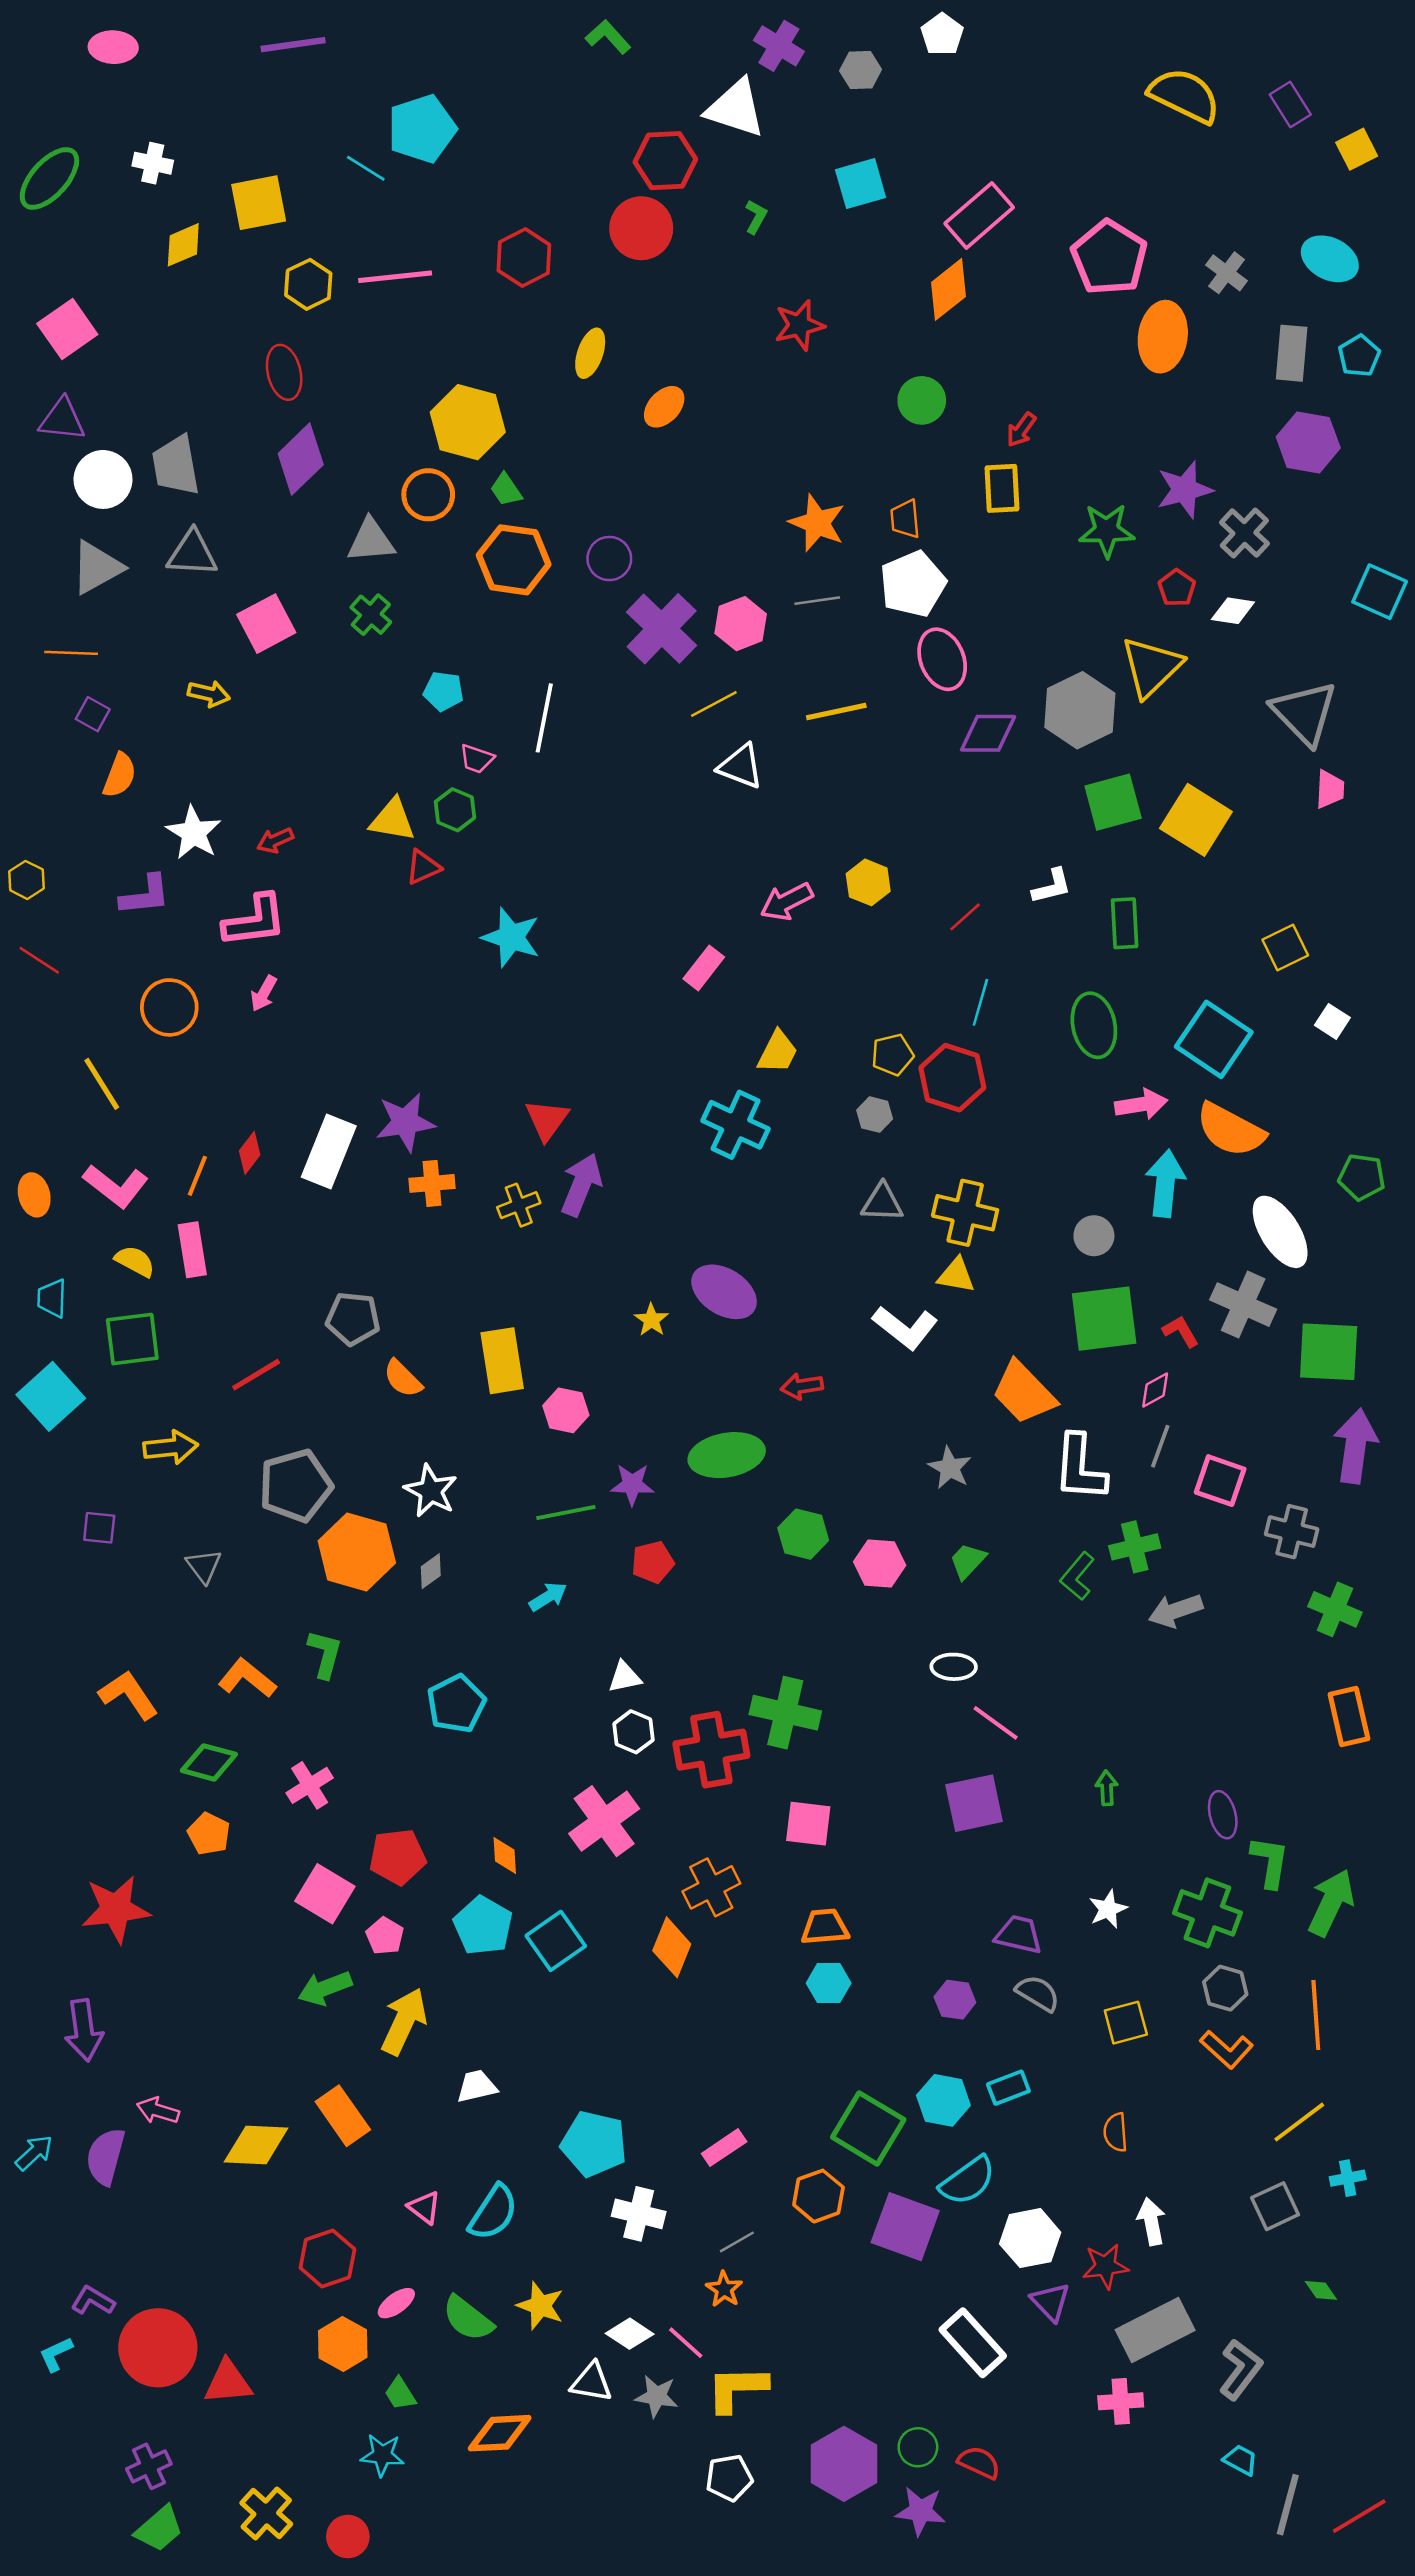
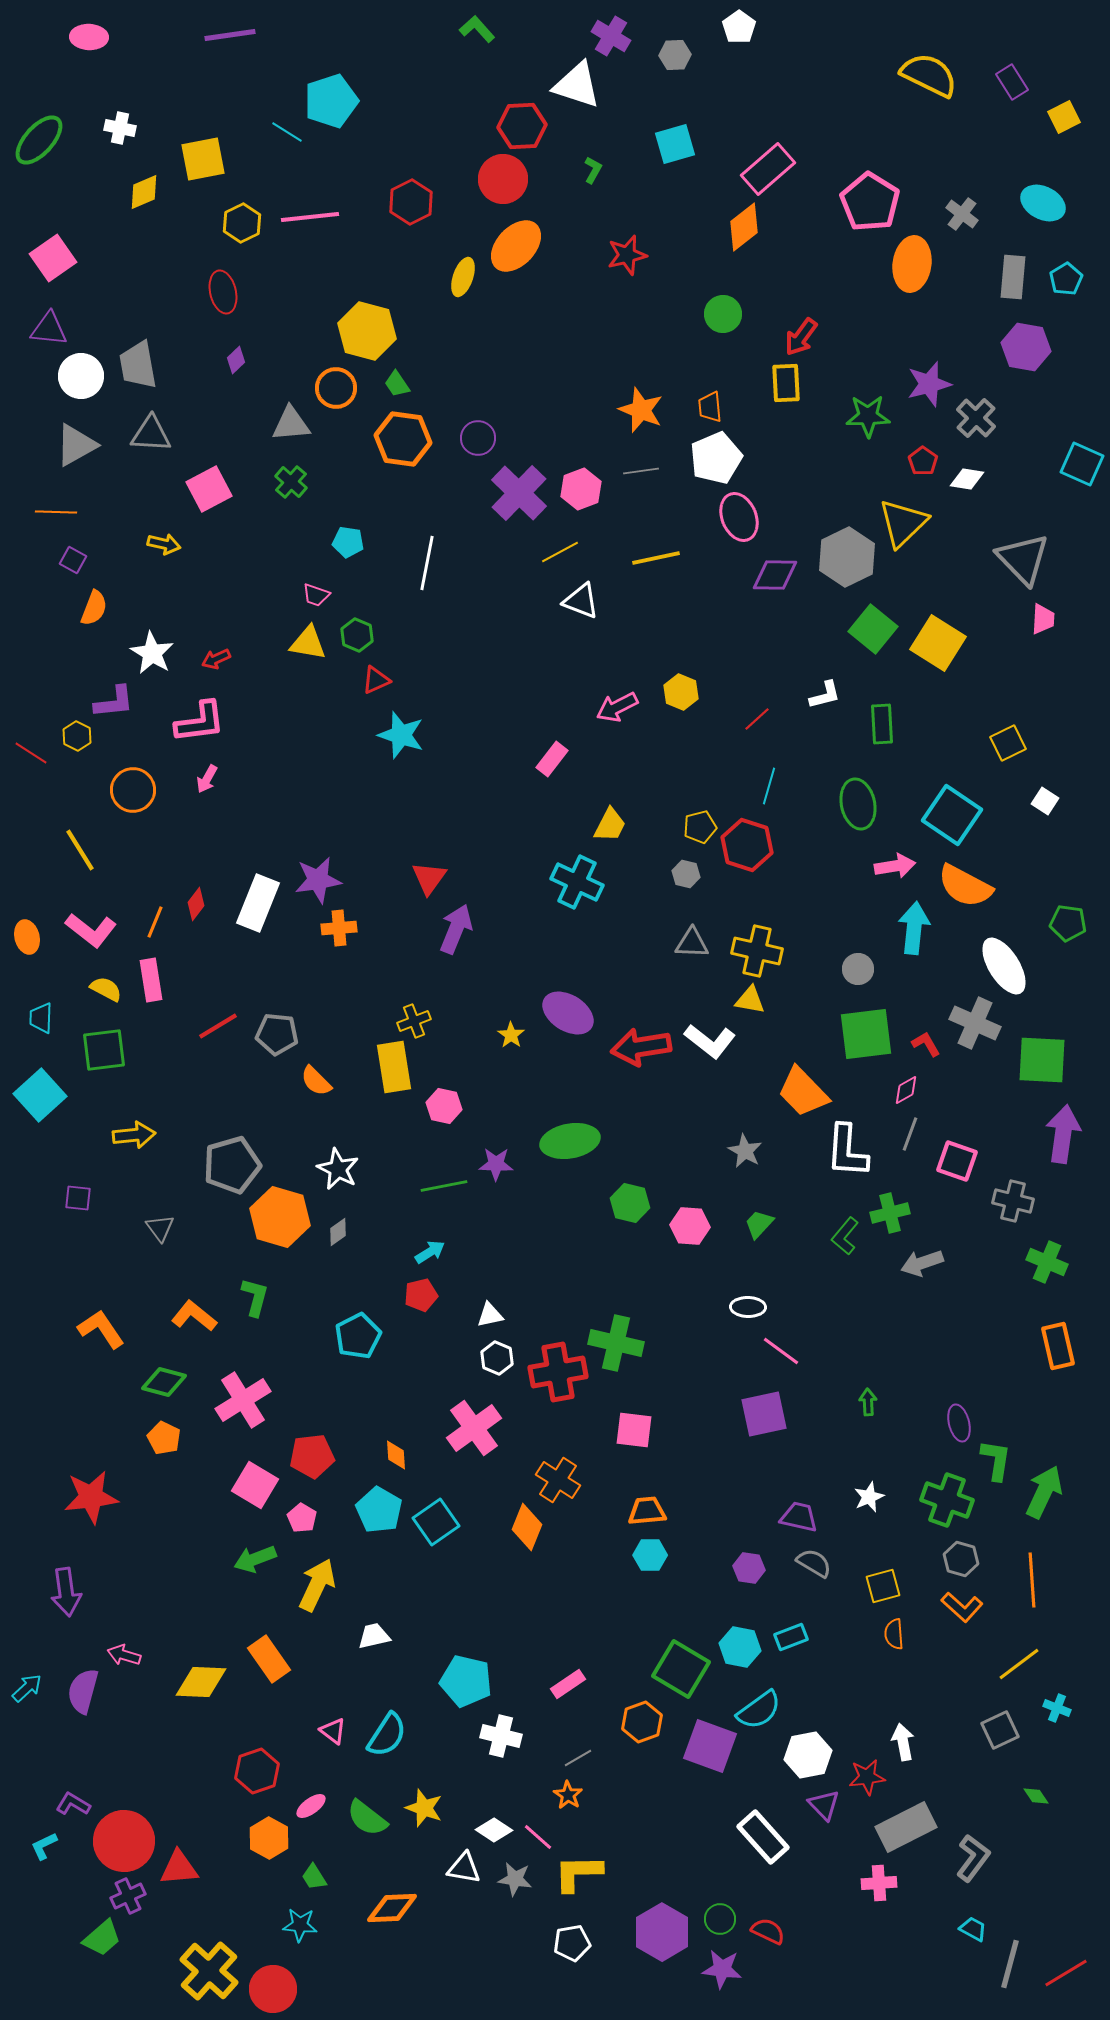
orange ellipse: (664, 407) -> (516, 246), moved, size x1.6
red arrow: (1021, 430) -> (801, 337), size x1.4
purple diamond: (301, 459) -> (236, 360), size x0.5
pink trapezoid: (477, 759) -> (316, 595), moved
green square: (1113, 802) -> (873, 629), turned -36
red triangle: (423, 867) -> (376, 680), moved
yellow hexagon: (26, 880) -> (77, 736), moved
yellow cross: (519, 1205) -> (414, 1021), moved
red line: (256, 1375) -> (218, 1026), moved
red arrow: (802, 1386) -> (641, 1047), moved, size x1.8
red pentagon: (653, 1562) -> (421, 1295), moved
pink cross: (310, 1785) -> (243, 1400), size x1.5
orange cross: (711, 1887) -> (558, 1480), turned -30
orange semicircle: (1116, 2132) -> (894, 1634), moved
cyan cross: (1348, 2178) -> (1057, 1708), turned 32
purple cross: (149, 2466) -> (128, 1896), moved
yellow cross: (266, 2514) -> (209, 1971), size x1.4
green trapezoid: (159, 2529) -> (102, 1938), moved
red circle: (348, 2537) -> (273, 1989), size x1.4

